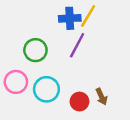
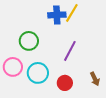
purple line: (77, 45) -> (70, 51), moved
brown arrow: (102, 97) -> (95, 79), moved

